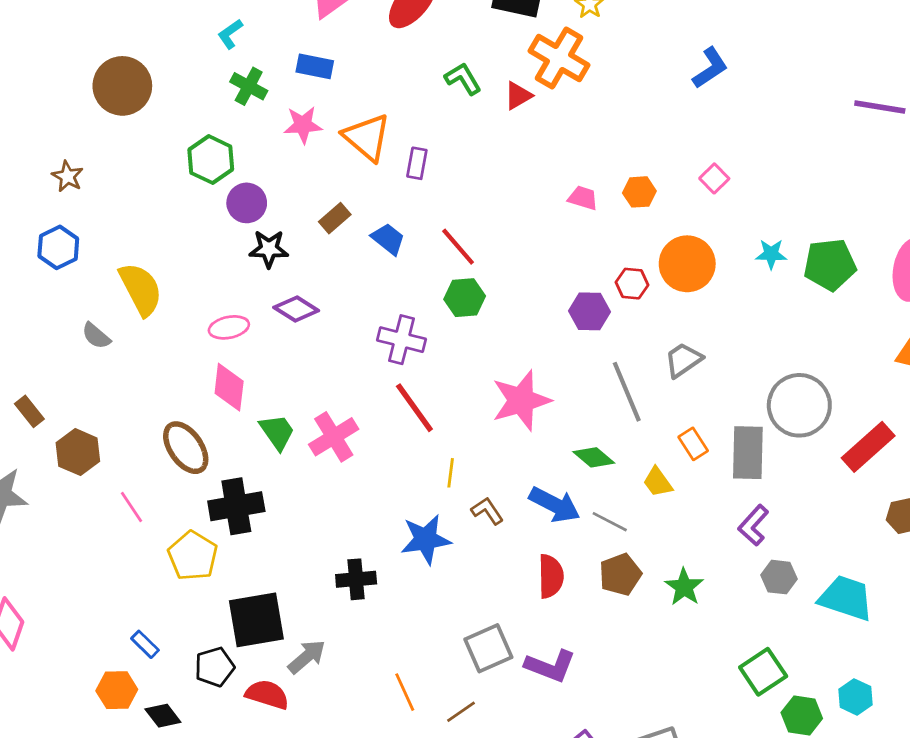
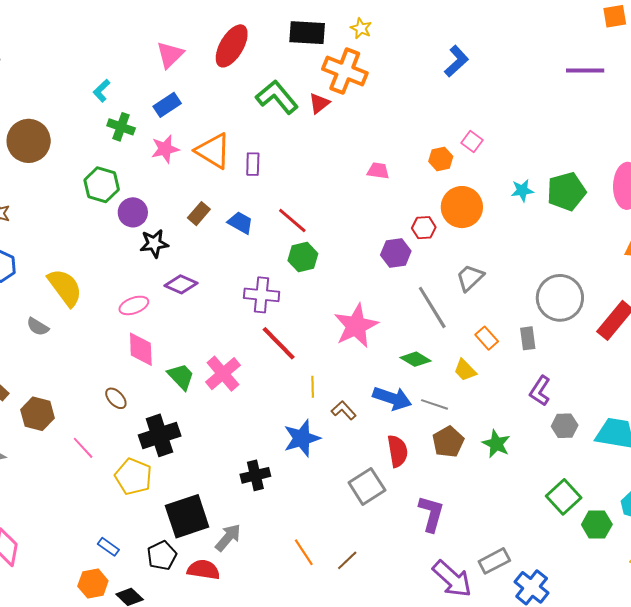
blue rectangle: (315, 66) -> (167, 105), turned -36
green L-shape: (463, 79) -> (277, 97), size x1.5
orange hexagon: (639, 192) -> (441, 159), moved
brown ellipse: (186, 448) -> (116, 398), size x0.6
gray rectangle: (748, 453) -> (528, 338), size x0.6
gray square: (488, 648) -> (367, 486), moved
purple L-shape: (550, 666) -> (431, 514), moved, turned -87

